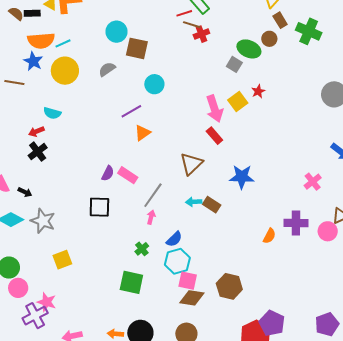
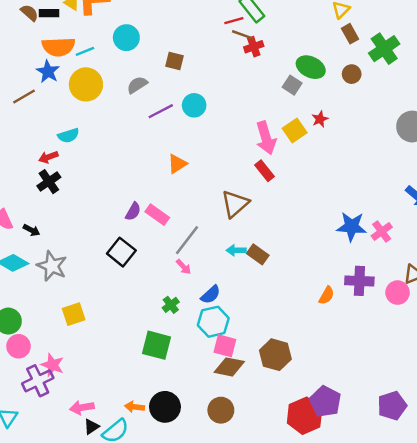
green cross: (309, 31) -> (384, 49), turned 30
cyan circle: (116, 32) -> (126, 38), moved
brown circle: (269, 39) -> (352, 74), moved
brown square: (137, 48) -> (174, 61), size x0.7
brown line: (14, 83) -> (24, 97), turned -42
purple line: (131, 111) -> (161, 111), moved
cyan semicircle: (52, 113) -> (68, 135), turned -36
blue star: (242, 177) -> (352, 227), moved
black square: (99, 207) -> (121, 252), turned 35
pink arrow: (151, 217) -> (184, 267), turned 120

